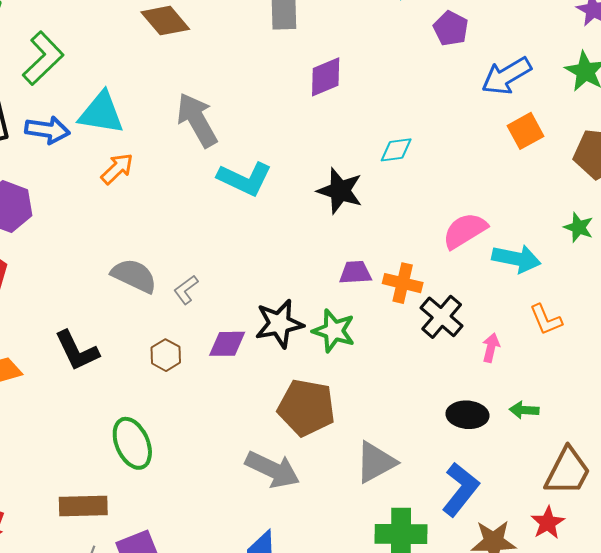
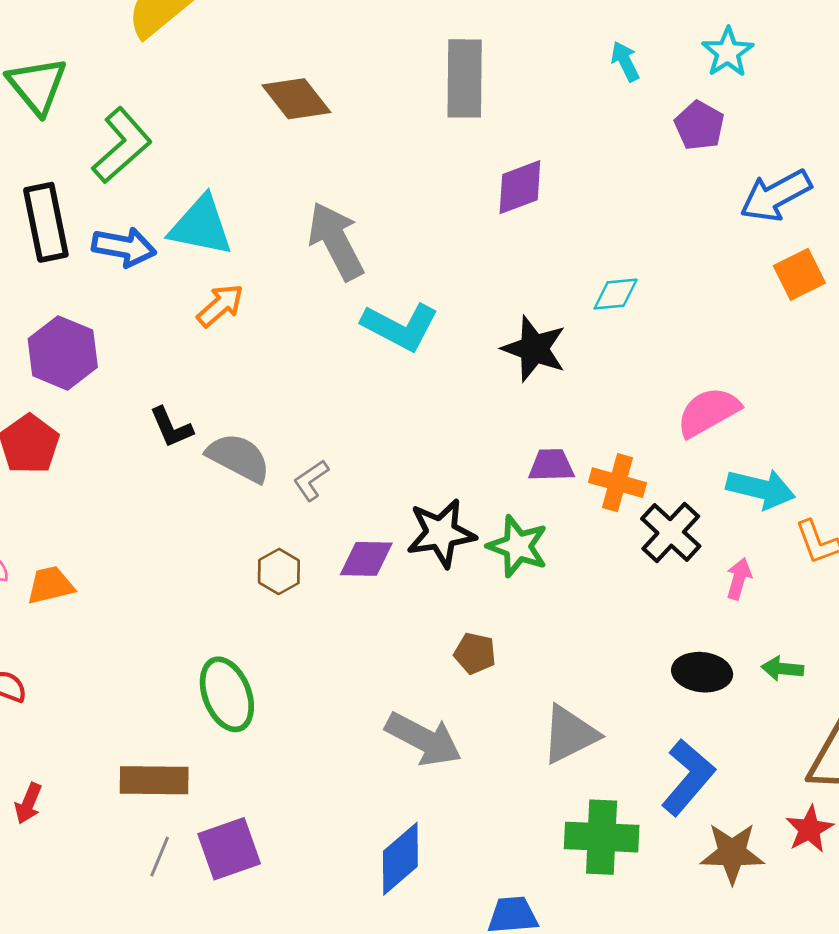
cyan arrow: (516, 259) -> (761, 489), moved
black L-shape: (77, 351) -> (171, 427), moved, size x0.7
brown pentagon: (306, 408) -> (475, 653), size x0.5

